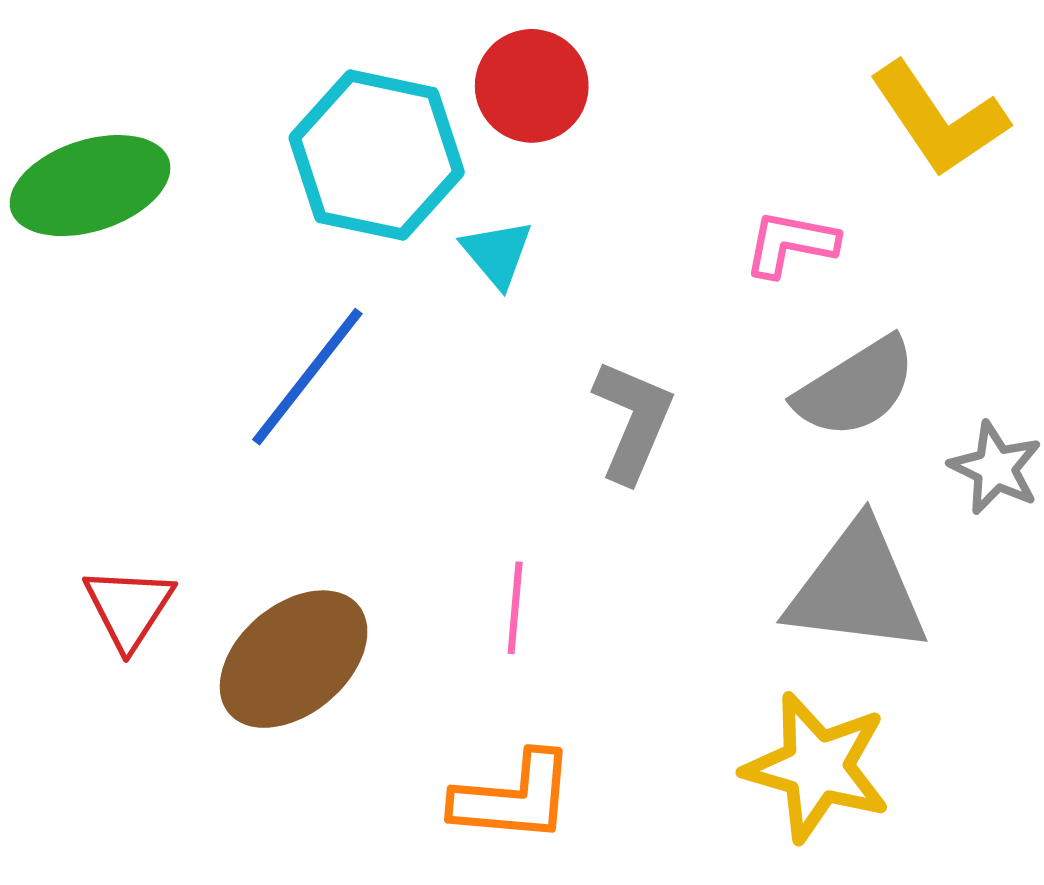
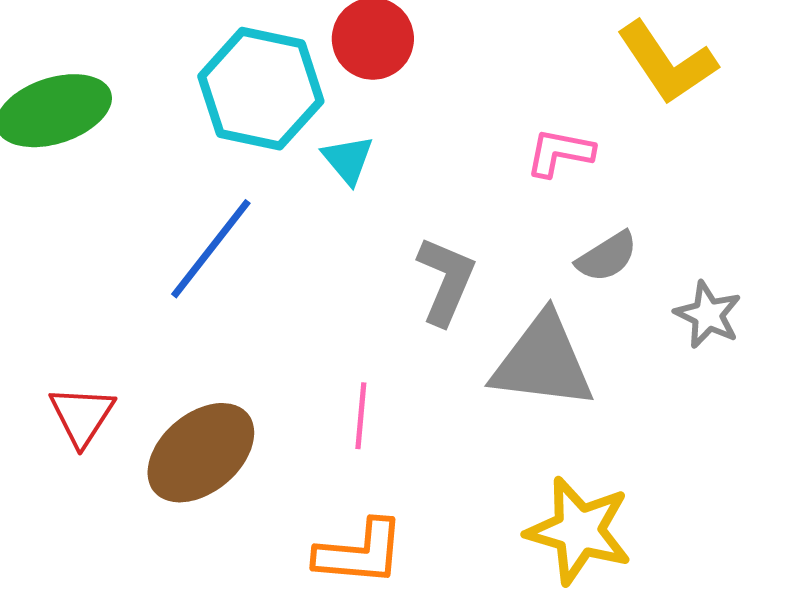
gray semicircle: (856, 388) -> (607, 257), size x0.7
gray triangle: (857, 588) -> (543, 362), moved

